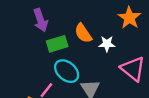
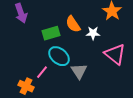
purple arrow: (41, 20) -> (21, 13), moved

